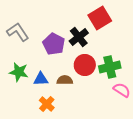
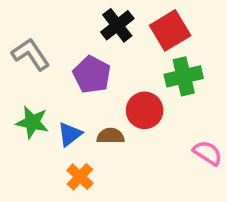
black cross: (79, 37) -> (117, 25), moved
green cross: (110, 67) -> (184, 76), moved
blue triangle: (41, 79) -> (70, 134), turned -35

